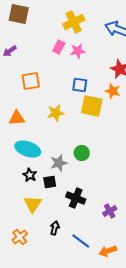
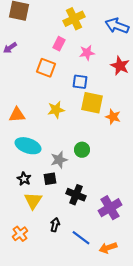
pink star: (78, 51) -> (87, 53), moved
orange square: (31, 81) -> (46, 68), moved, turned 30
orange star: (113, 91) -> (113, 117), moved
black star: (30, 175) -> (24, 179), moved
purple cross: (110, 211) -> (110, 208), size x1.6

